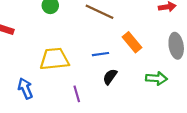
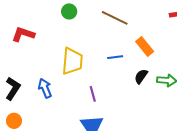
yellow trapezoid: (54, 59) -> (72, 61), turned 100
black semicircle: (110, 77) -> (141, 76), moved

